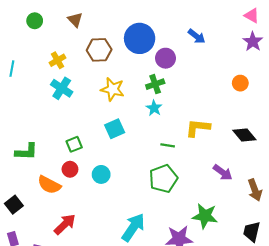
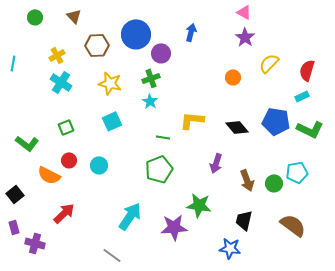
blue arrow: (197, 36) -> (191, 32), turned -114
green square: (74, 144) -> (66, 127), moved
green L-shape: (26, 152) -> (27, 143), turned 35
purple arrow: (223, 172) -> (216, 163), turned 72

